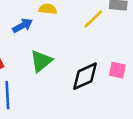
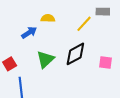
black diamond: (85, 76) -> (75, 54), moved

